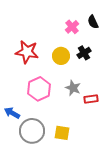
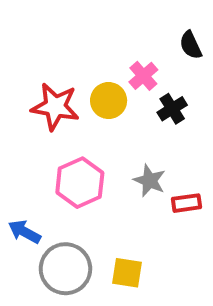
pink cross: (72, 27) -> (143, 76), moved
yellow circle: (61, 56) -> (109, 101), moved

